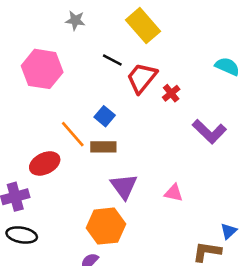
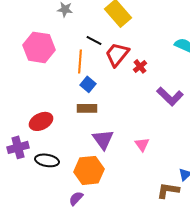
orange line: (73, 134) -> (80, 61), moved, turned 45
pink triangle: (174, 193) -> (142, 144), turned 42
black ellipse: (22, 235) -> (47, 160), moved

